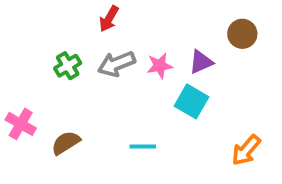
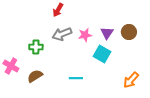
brown circle: (242, 34) -> (129, 32), moved
purple triangle: (201, 62) -> (107, 33), turned -32
green cross: (68, 66) -> (36, 47), moved, turned 32

